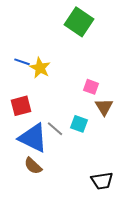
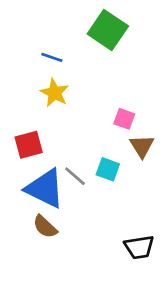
blue line: (22, 62) -> (52, 57), moved

